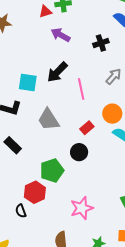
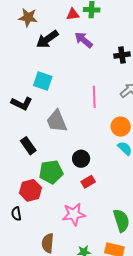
black arrow: (57, 72) -> (47, 39), moved
red rectangle: (87, 128) -> (88, 182), moved
black rectangle: (13, 145) -> (28, 146), moved
black semicircle: (21, 211) -> (16, 214), moved

